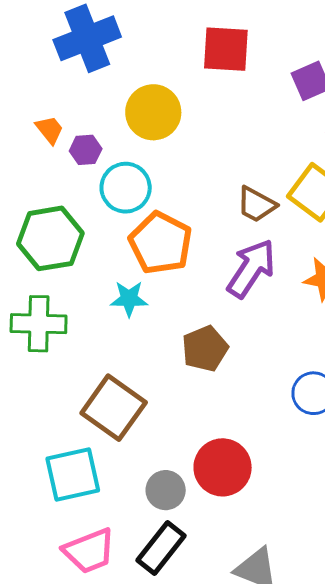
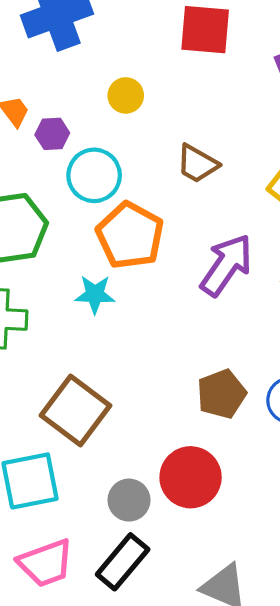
yellow circle: (153, 112) -> (126, 95), size x0.6
brown trapezoid: (256, 205) -> (197, 164), moved
brown pentagon: (205, 349) -> (222, 394), moved

